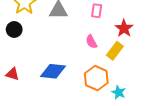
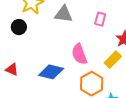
pink semicircle: (91, 42) -> (79, 54), moved, size x1.5

